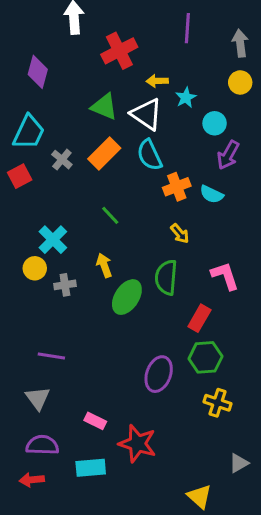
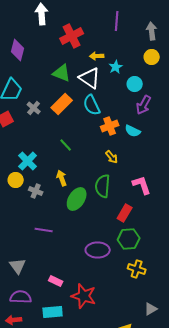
gray cross: (65, 285) -> (36, 191), turned 32
purple line: (51, 356) -> (44, 230), moved
purple ellipse: (159, 374) -> (98, 250), turned 70

